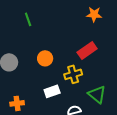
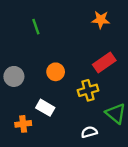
orange star: (94, 14) -> (101, 20), moved
white rectangle: (52, 91) -> (45, 108), moved, turned 49

